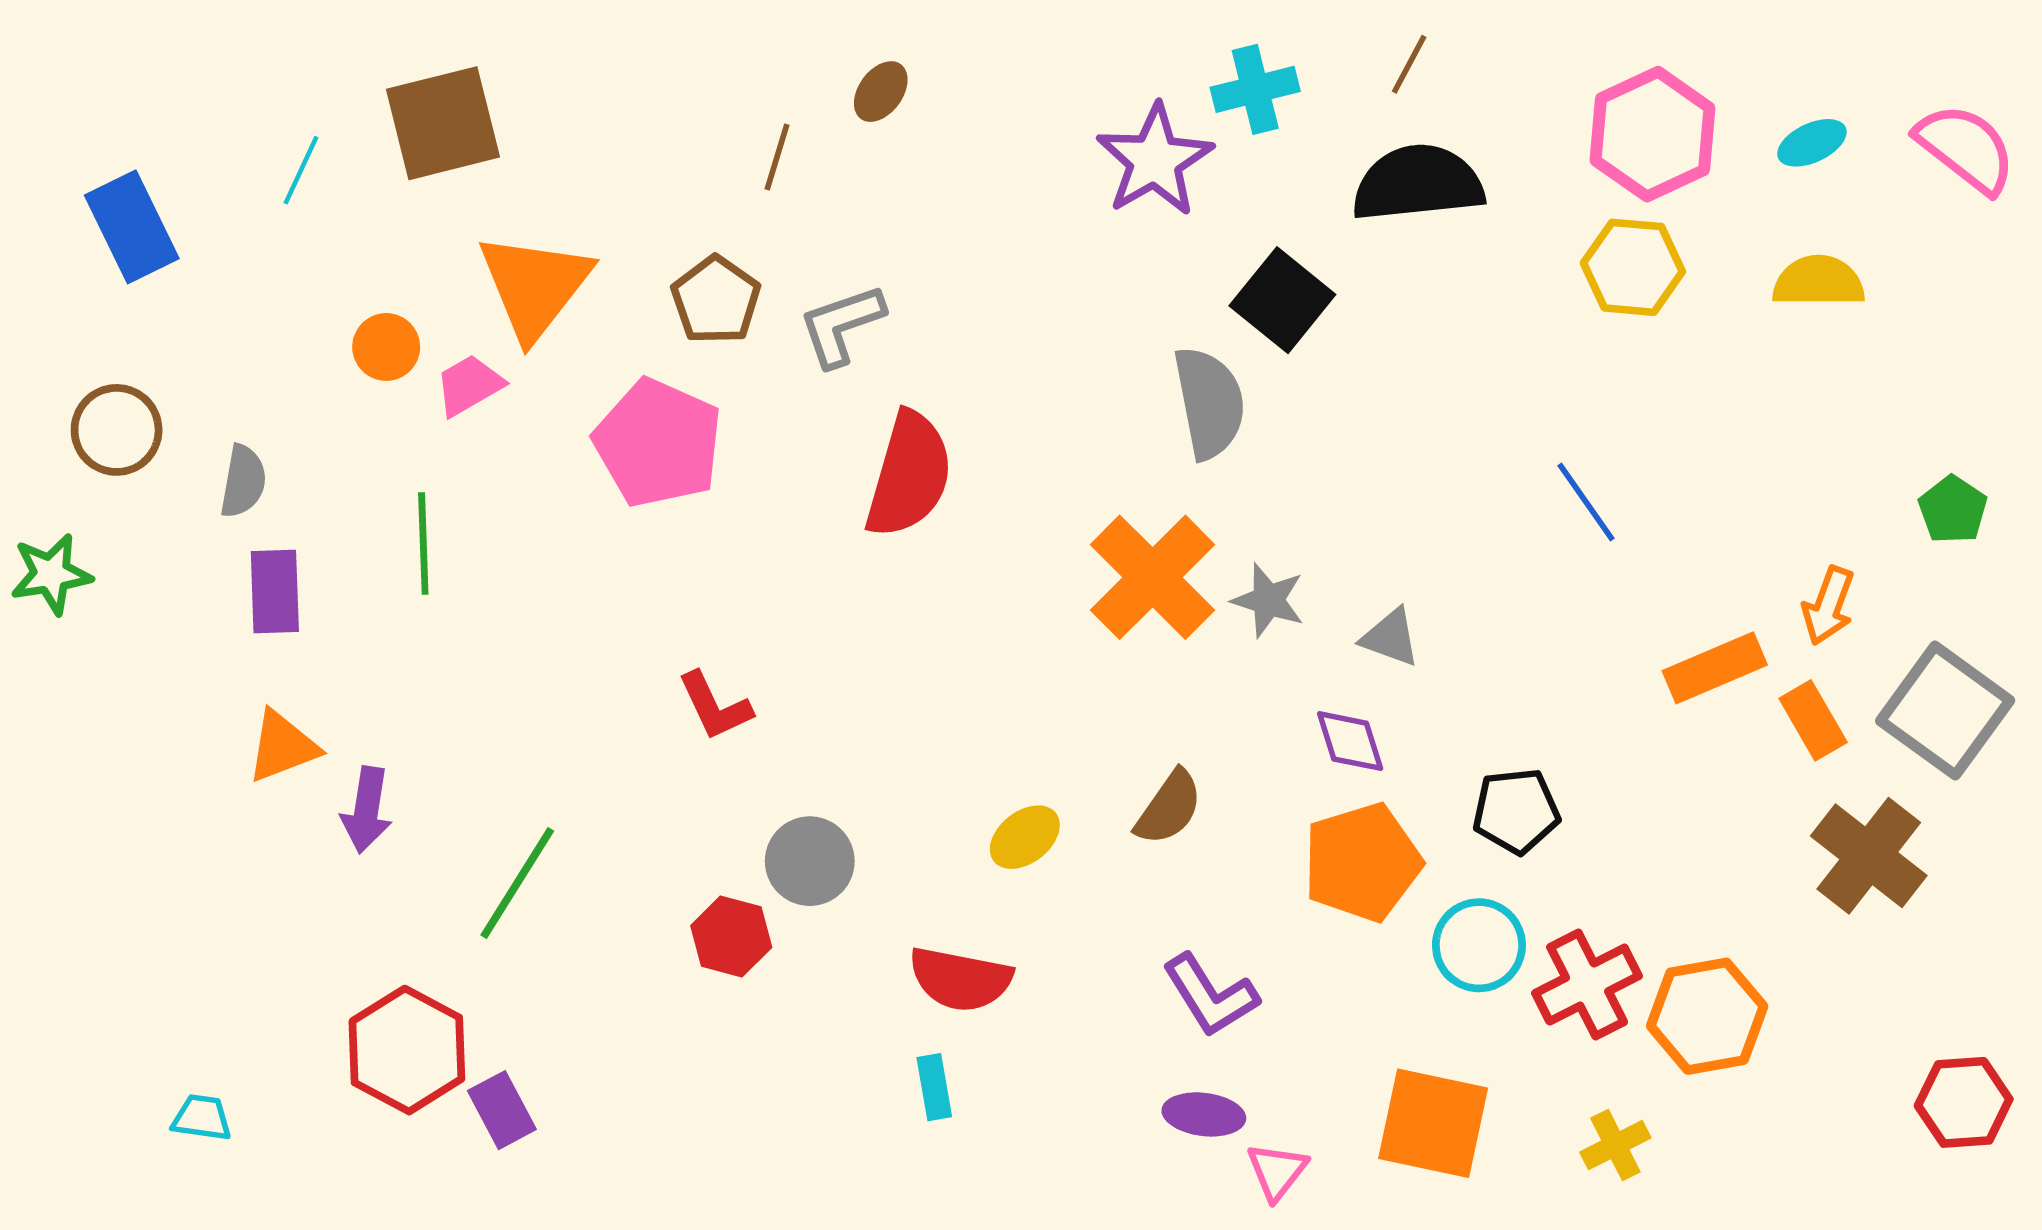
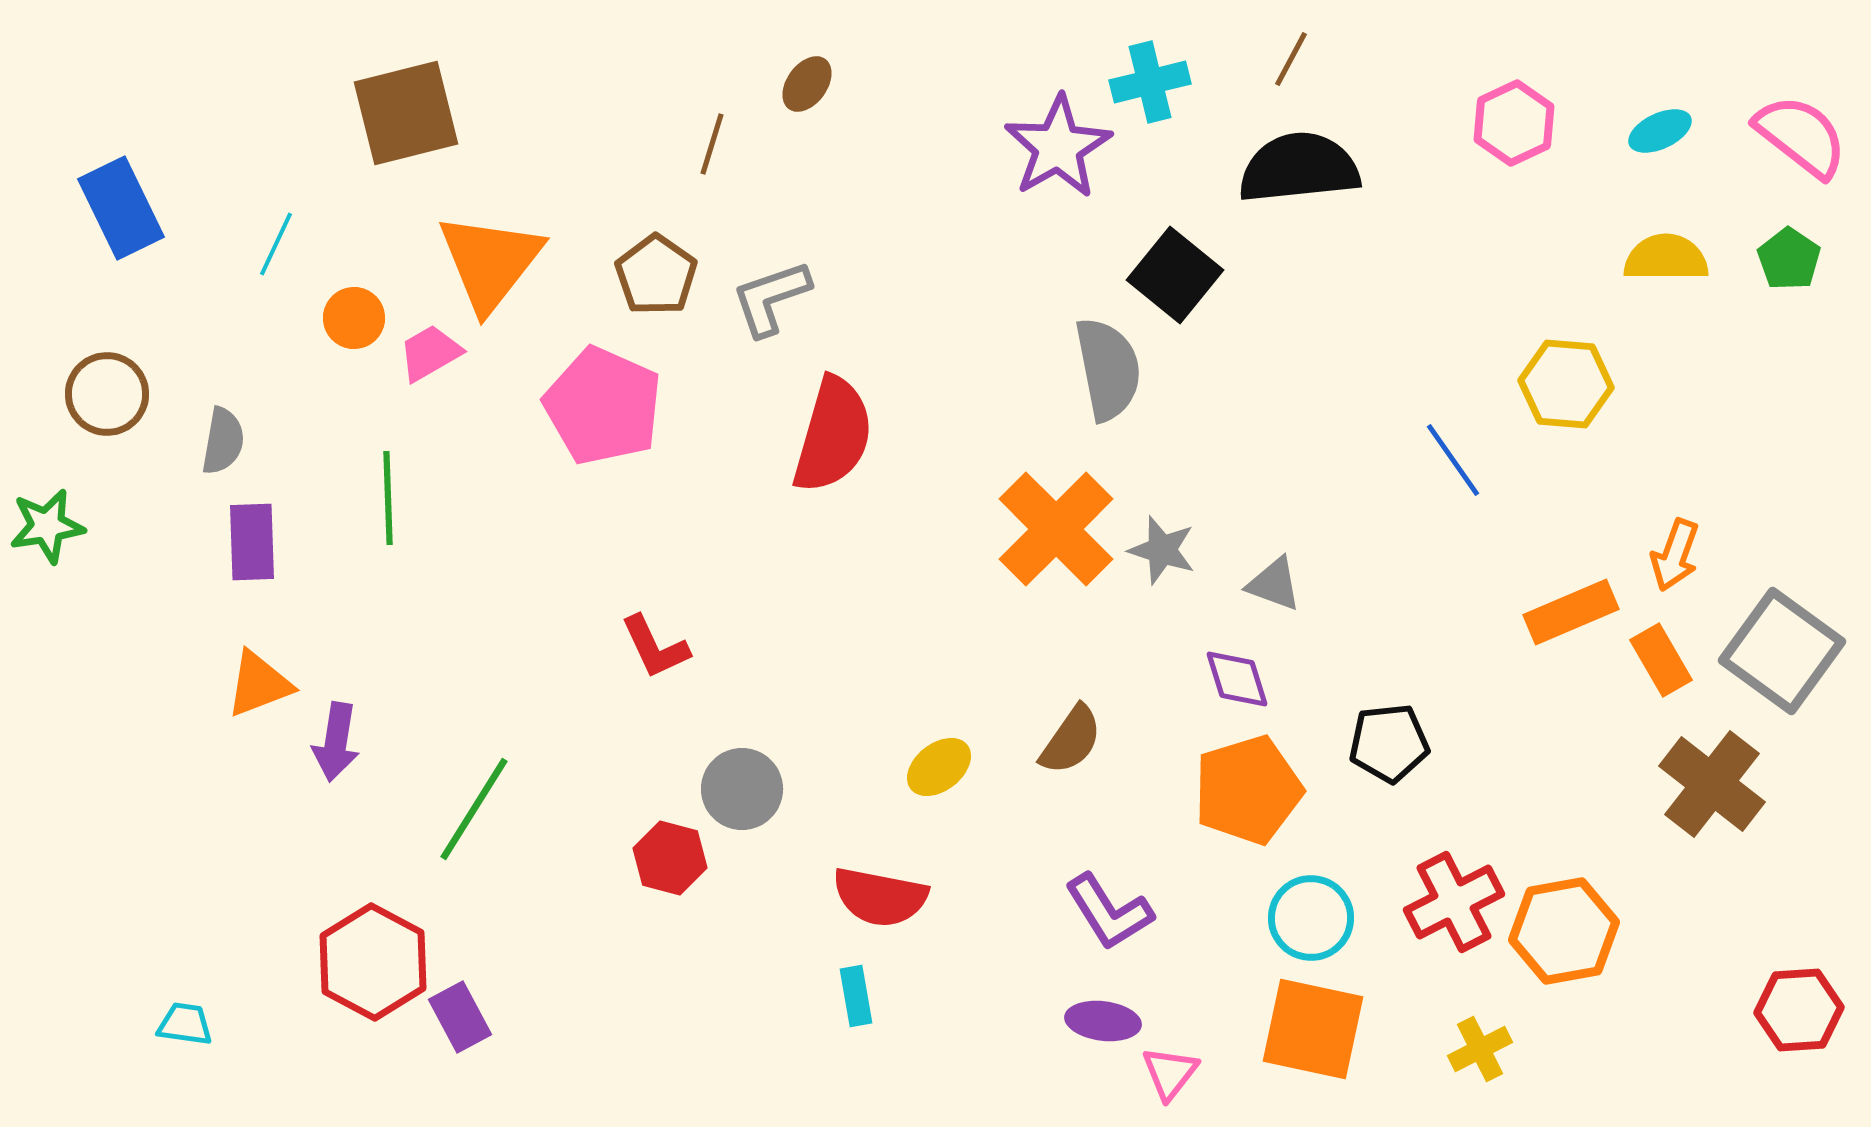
pink hexagon: (1653, 134) -> (1514, 123), size x0.7
cyan line: (301, 170) -> (276, 244), moved
yellow hexagon: (1633, 267) -> (1566, 384), moved
green pentagon: (1953, 510) -> (1789, 259), moved
cyan circle: (1479, 945) -> (1311, 918), moved

